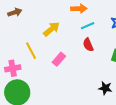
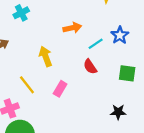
cyan line: (88, 26) -> (96, 44), moved
yellow arrow: (51, 29) -> (46, 56), turned -60

